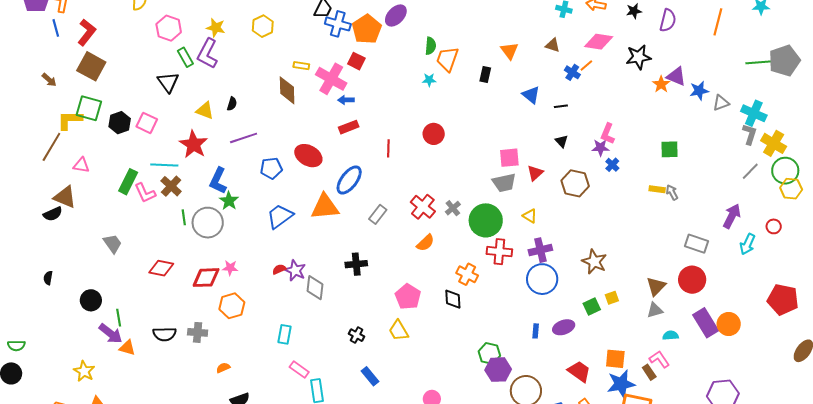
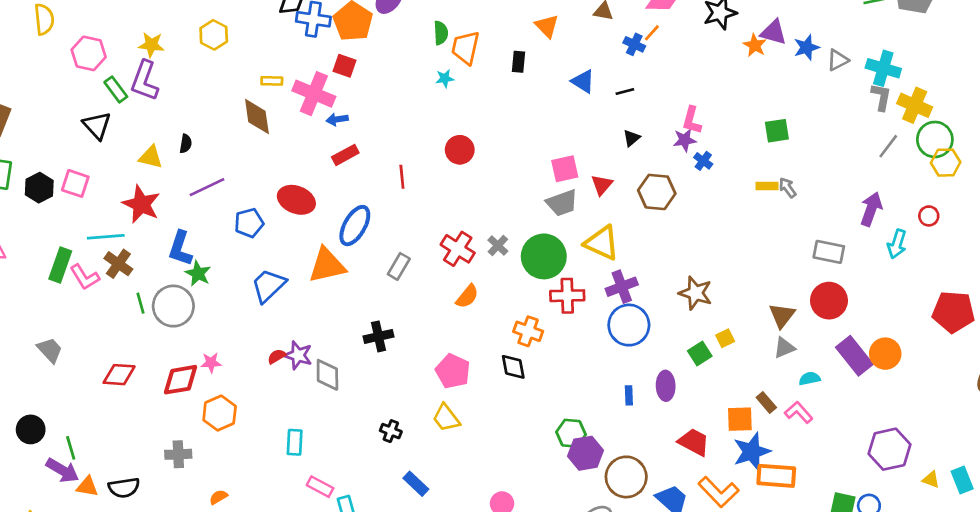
black triangle: (562, 141) -> (632, 138), turned 40
yellow triangle: (530, 216) -> (602, 243), size x1.8
purple ellipse: (564, 327) -> (666, 386), turned -65
black semicircle: (165, 334) -> (124, 488), moved
brown rectangle: (649, 372) -> (766, 403), moved

